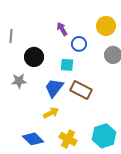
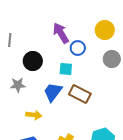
purple arrow: (62, 29) -> (61, 33), size x1.5
yellow arrow: (51, 113) -> (34, 115), moved, turned 35

